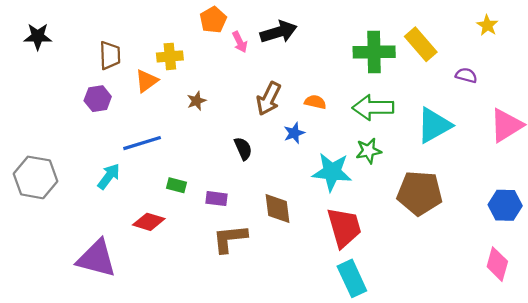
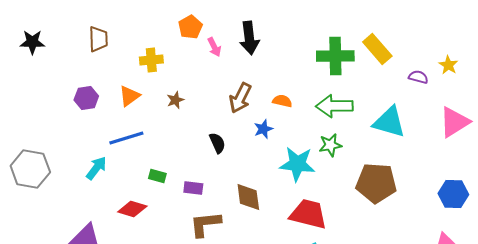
yellow star: (487, 25) -> (448, 65), moved
black arrow: (279, 32) -> (249, 38), turned 100
brown trapezoid: (110, 55) -> (98, 39), moved
orange triangle: (147, 81) -> (129, 96), moved
cyan triangle: (434, 125) -> (389, 122), turned 45
red trapezoid: (344, 227) -> (308, 214), turned -60

